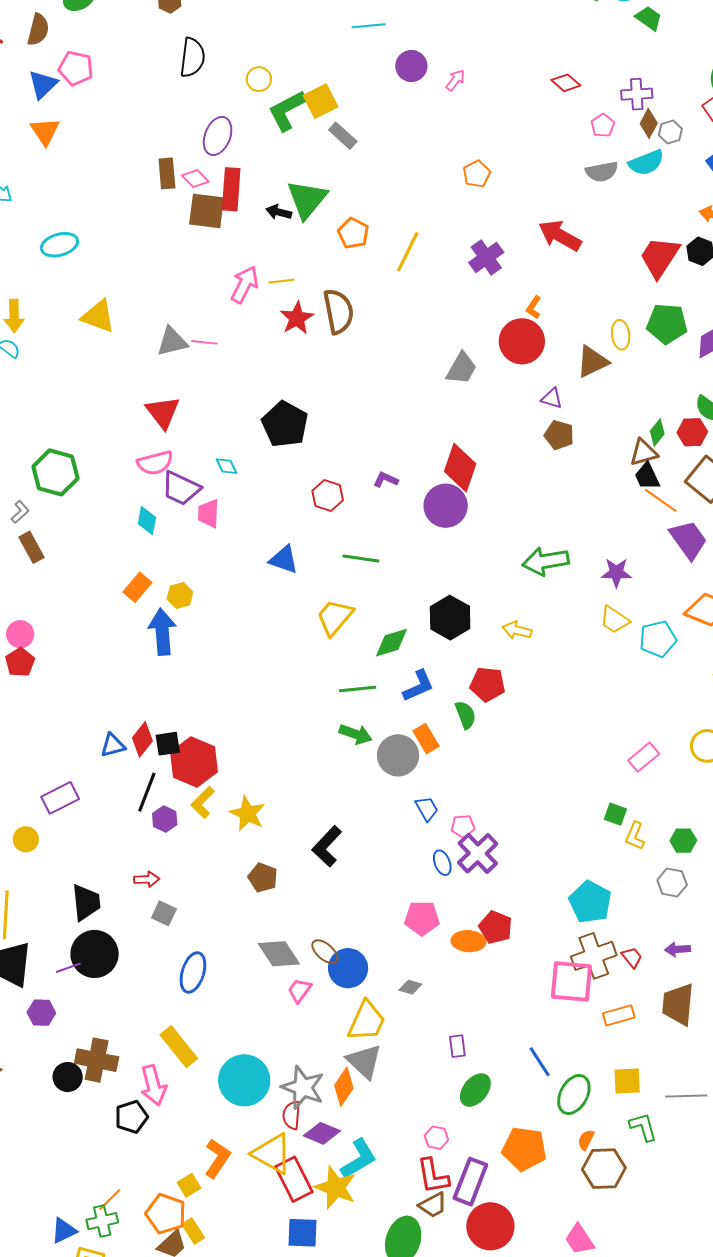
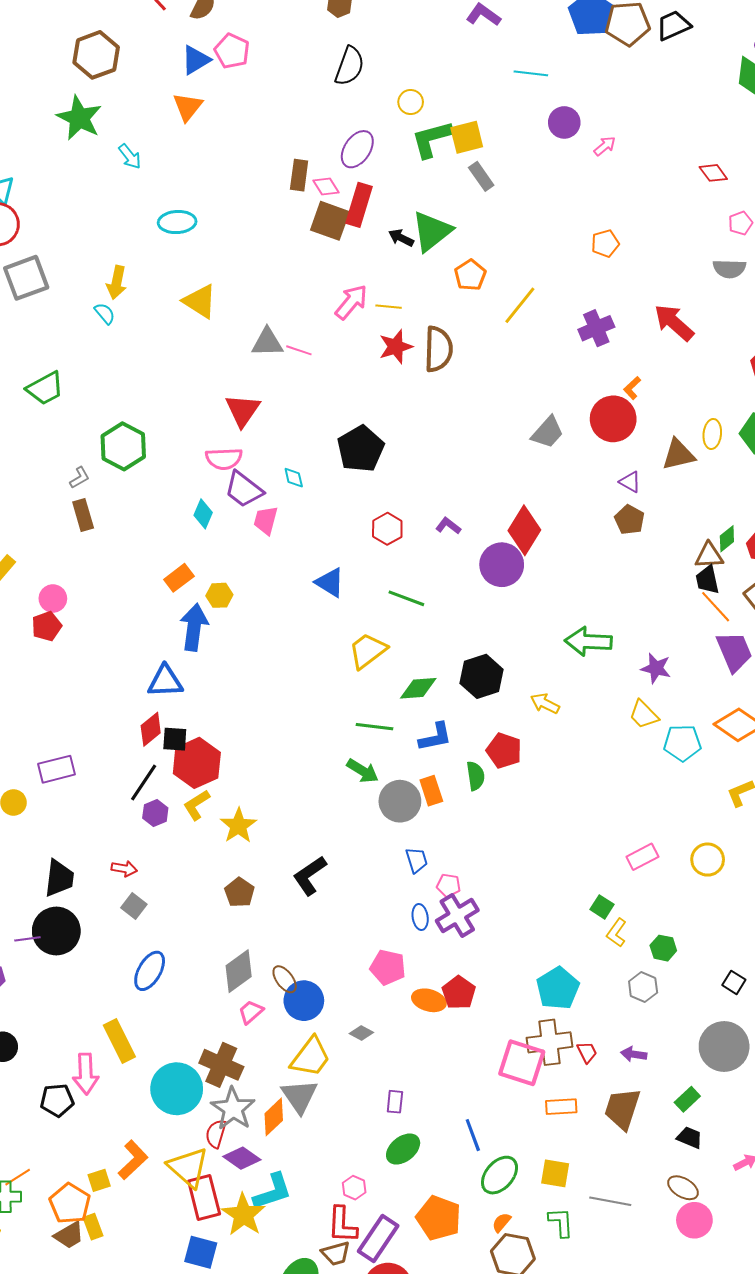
blue triangle: (113, 745) -> (165, 681), moved, size x1.4
gray diamond: (279, 954) -> (239, 971), turned 75
brown cross: (97, 1060) -> (221, 1065), moved

